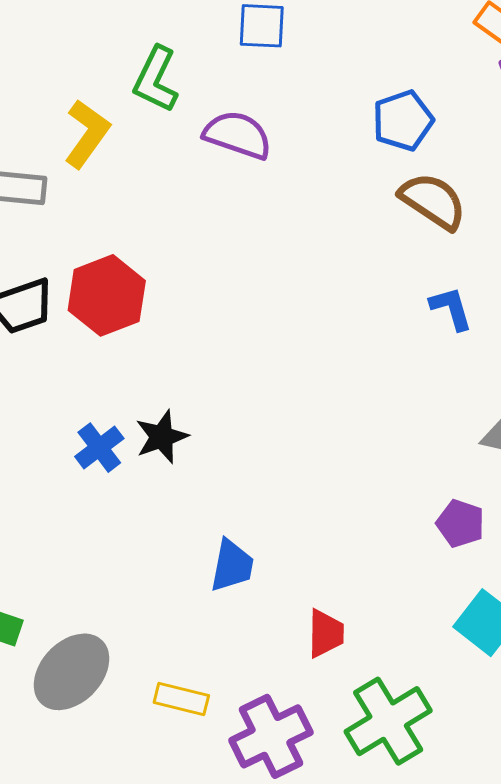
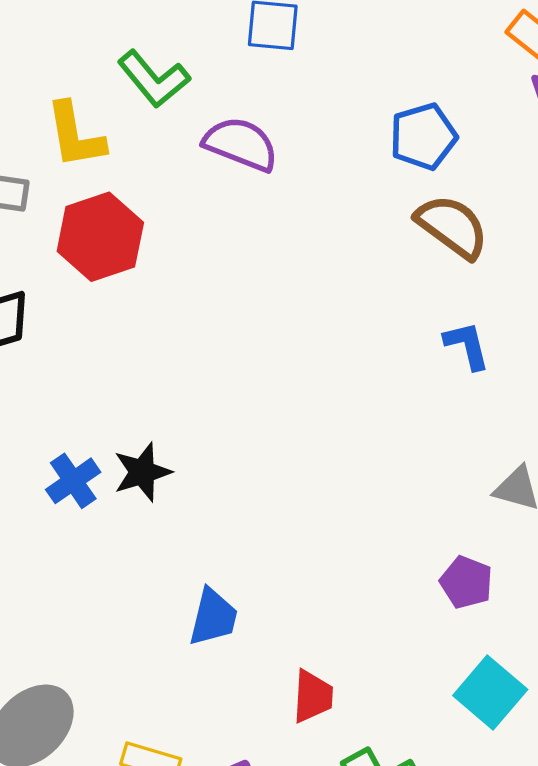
green L-shape: (156, 79) -> (154, 79), turned -68
yellow L-shape: (87, 134) -> (75, 135), turned 132
red hexagon: (107, 295) -> (100, 237), moved

